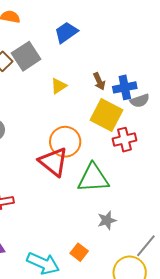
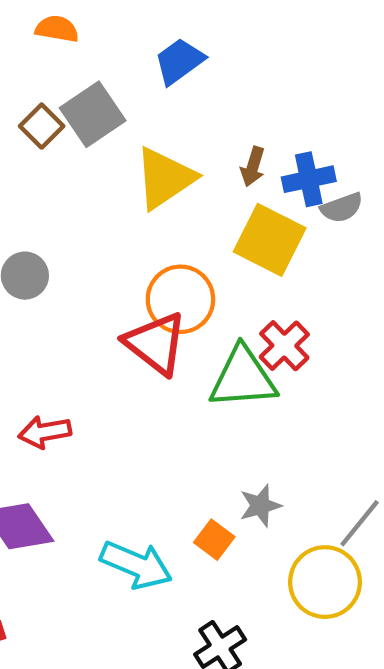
brown arrow: (99, 81) -> (253, 167), turned 42
yellow triangle: (59, 86) -> (165, 178), size x1.8
red cross: (125, 140) -> (284, 346), moved, turned -30
gray star: (107, 220) -> (260, 506), moved

